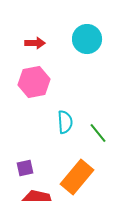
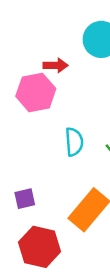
red arrow: (35, 43) -> (56, 65), moved

